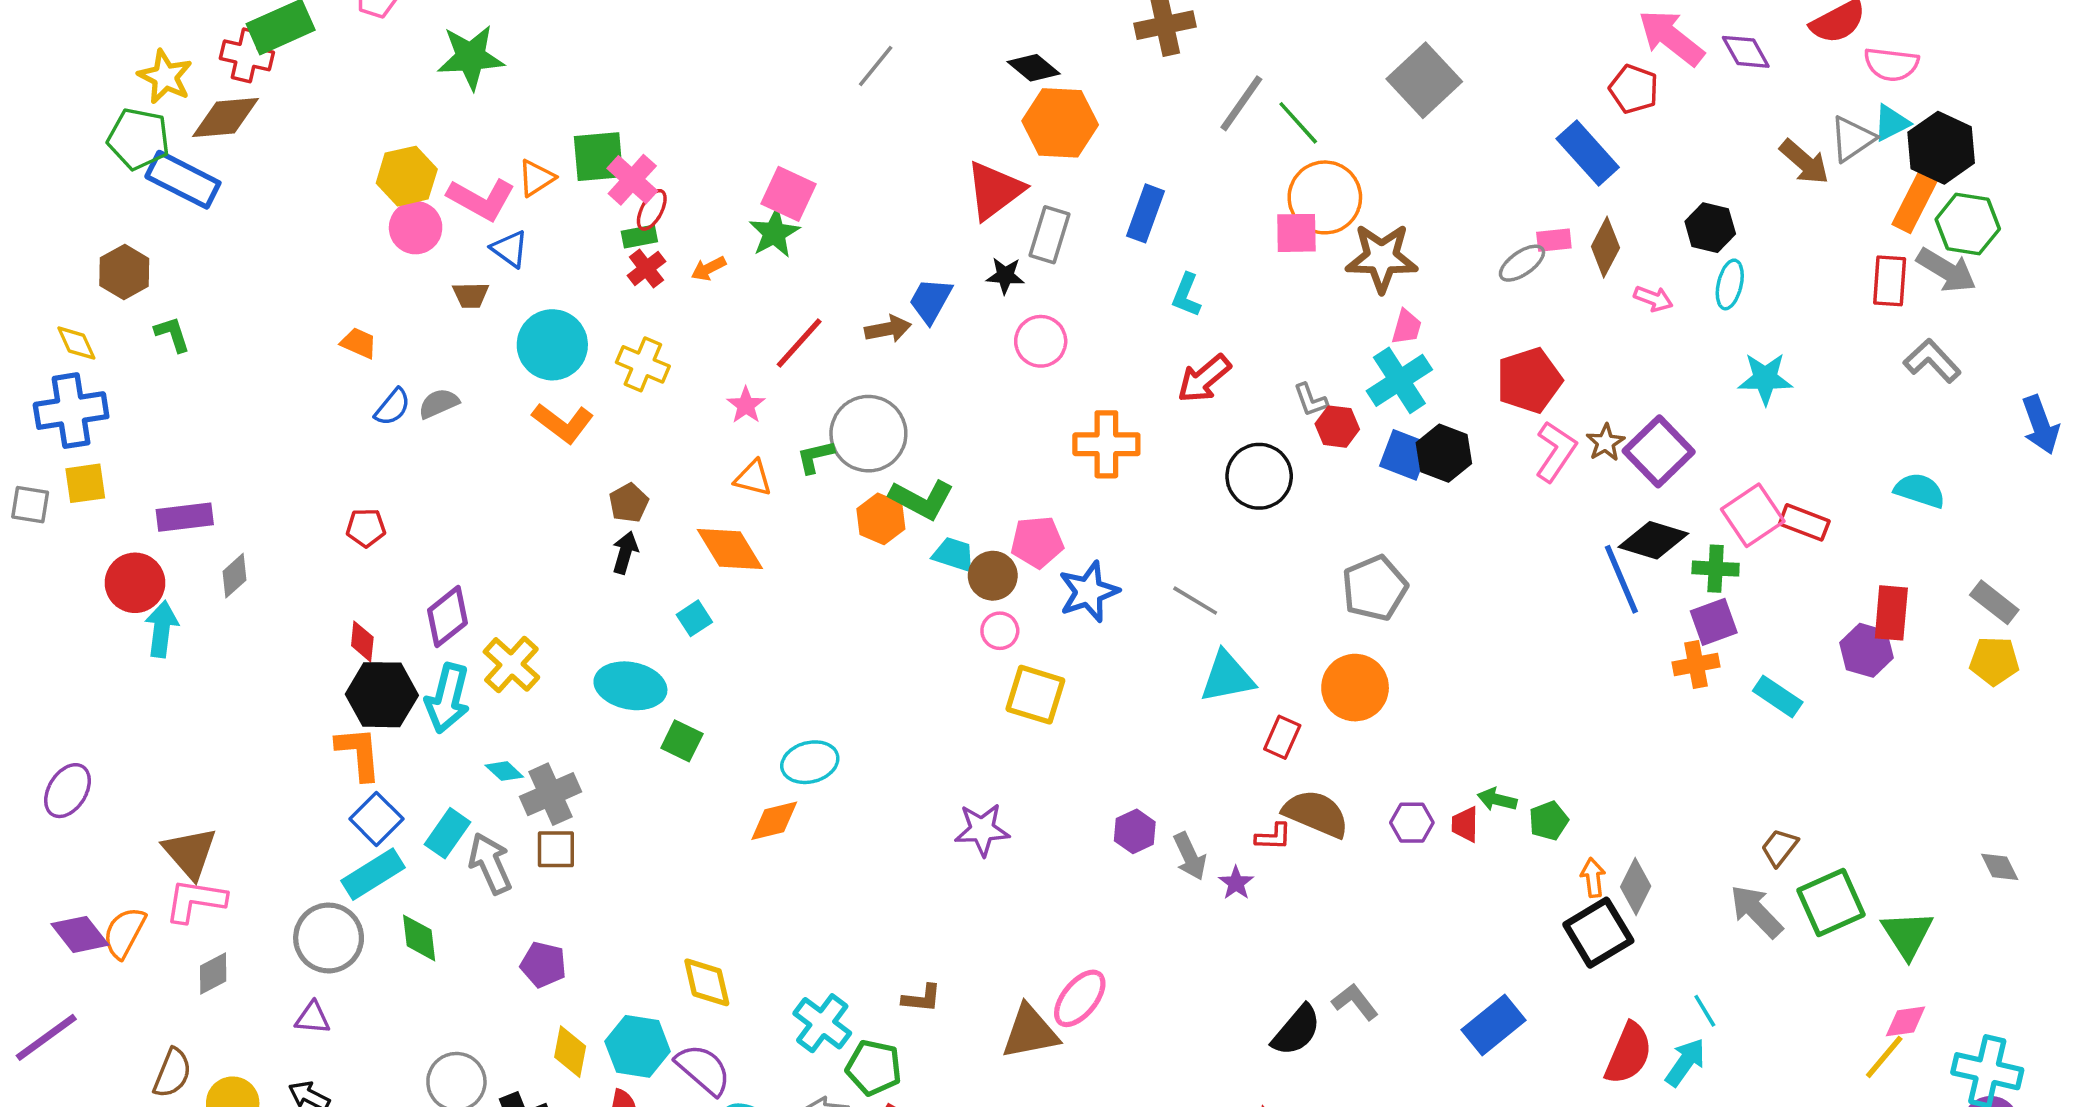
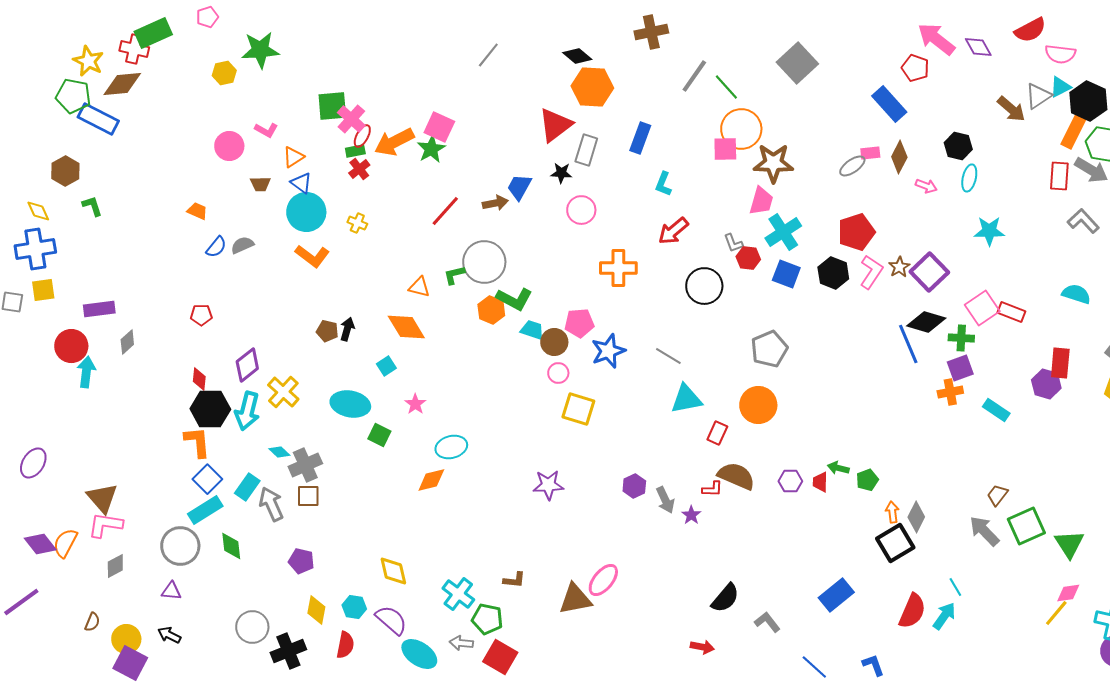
yellow hexagon: (407, 176) -> (224, 73), moved, size x0.7
orange triangle: (536, 178) -> (293, 157), moved
pink L-shape: (481, 199) -> (266, 130), size x0.6
blue triangle: (510, 249) -> (301, 183), moved
orange arrow: (709, 268) -> (394, 142), moved, size x2.0
pink trapezoid: (1407, 327) -> (761, 201), moved, size x1.4
yellow cross: (643, 364) -> (357, 223), size x0.7
pink star: (746, 405) -> (415, 404), moved
black hexagon: (1444, 453) -> (833, 273), moved
brown pentagon: (629, 503) -> (327, 331), moved, turned -30
gray L-shape: (1355, 1002) -> (767, 622), moved
cyan hexagon: (638, 1046) -> (354, 607), size x0.7
brown semicircle: (172, 1073) -> (92, 622), size x0.7

